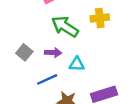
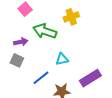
purple arrow: (53, 53) -> (21, 42), moved

